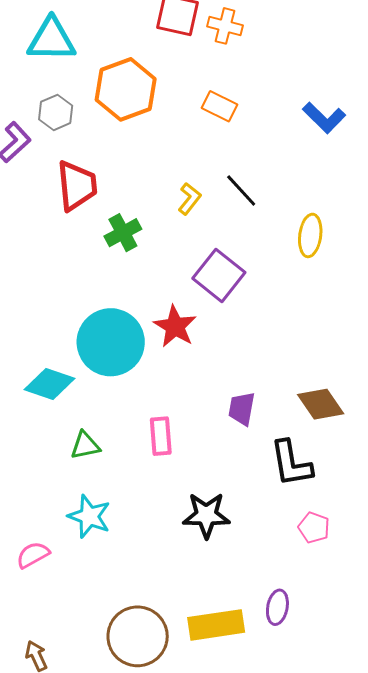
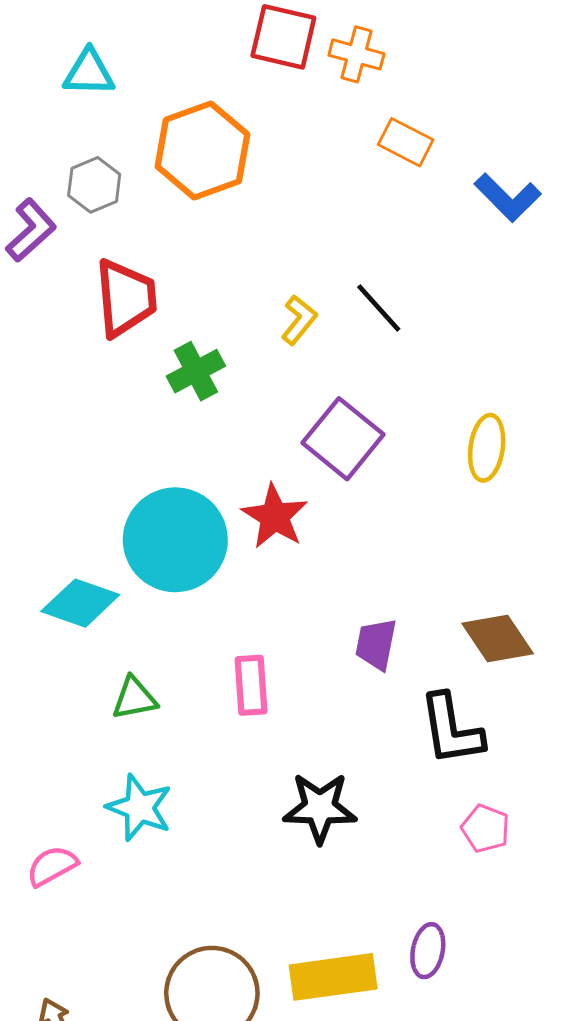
cyan triangle: (51, 40) -> (89, 73), size x0.7
orange rectangle: (219, 106) -> (406, 142), moved
yellow ellipse: (310, 235) -> (487, 448), moved

